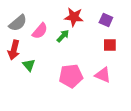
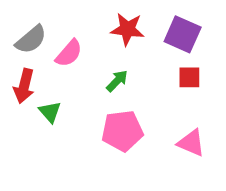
purple square: (106, 20) -> (183, 34), size x1.5
green arrow: (63, 36) -> (117, 81), moved
pink triangle: (103, 75) -> (191, 143), moved

